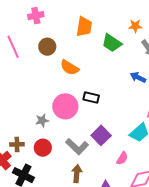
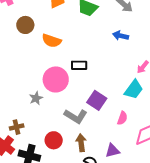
red circle: (43, 148) -> (54, 140), moved

